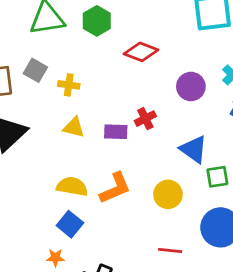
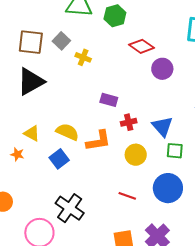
purple circle: (191, 86) -> (162, 69), moved
red cross: (145, 119) -> (129, 122), moved
yellow triangle: (74, 127) -> (32, 133), moved
orange star: (55, 258) -> (17, 154), moved

